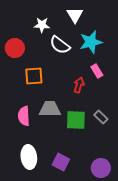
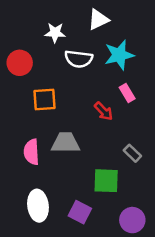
white triangle: (75, 15) -> (98, 20), turned 36
white semicircle: (60, 45) -> (79, 59), turned -30
red arrow: (79, 85) -> (104, 111), turned 119
green square: (76, 120) -> (106, 181), moved

